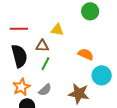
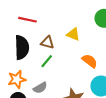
yellow triangle: (57, 30) -> (73, 34), moved

